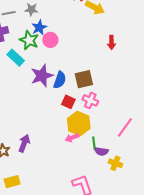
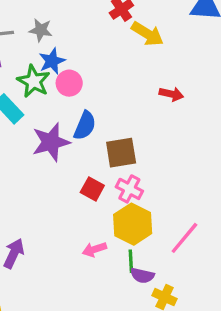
red arrow: (111, 42) -> (171, 94), turned -80
blue semicircle: (60, 80) -> (85, 126), moved
yellow hexagon: (79, 123) -> (133, 224), moved

